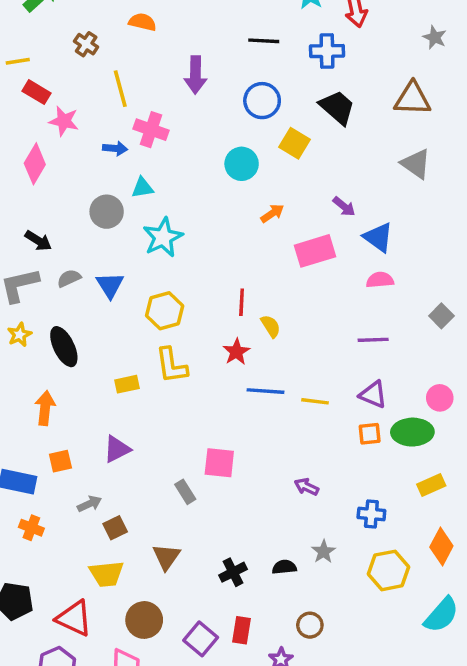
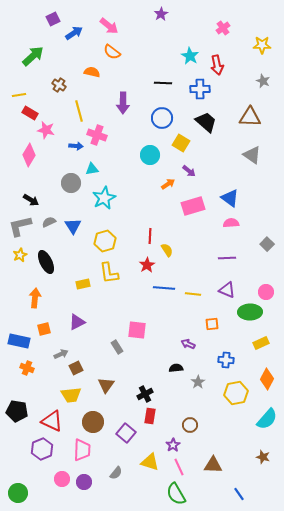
purple arrow: (344, 207) -> (189, 171), moved
orange square: (370, 434) -> (212, 324), moved
black semicircle: (284, 567) -> (176, 368), moved
red rectangle: (242, 630) -> (150, 416), moved

